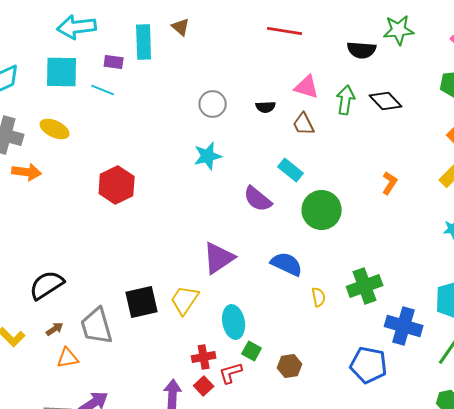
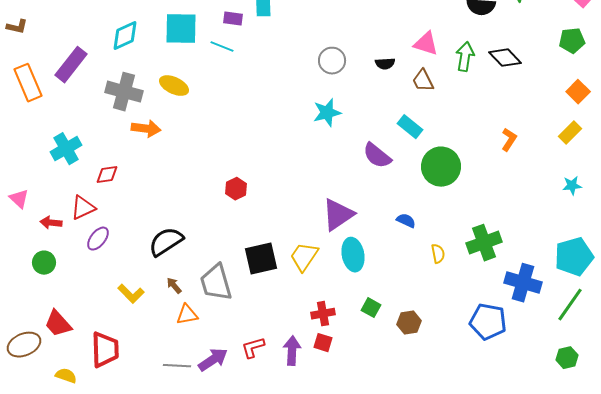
red hexagon: (117, 185) -> (236, 189), moved, size x0.6
blue semicircle: (287, 264) -> (406, 221), size x0.6
cyan ellipse: (234, 322) -> (353, 255), moved
brown arrow: (55, 329) -> (174, 286), turned -96
red L-shape: (231, 373) -> (253, 348), moved
red square: (204, 386) -> (323, 343), turned -30

